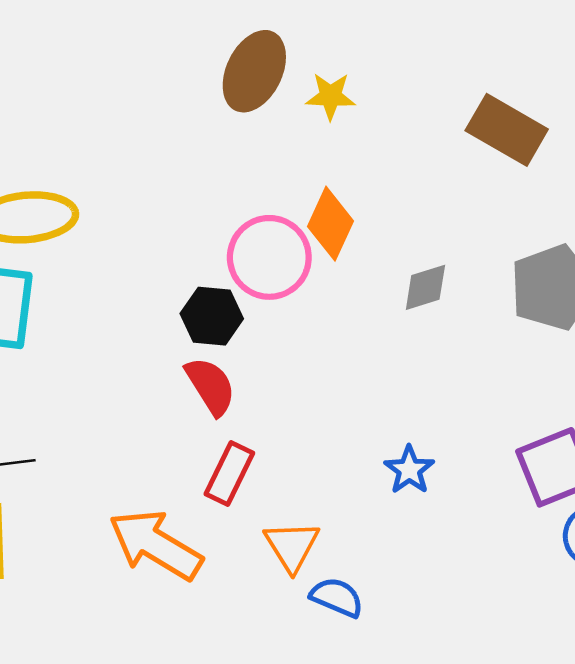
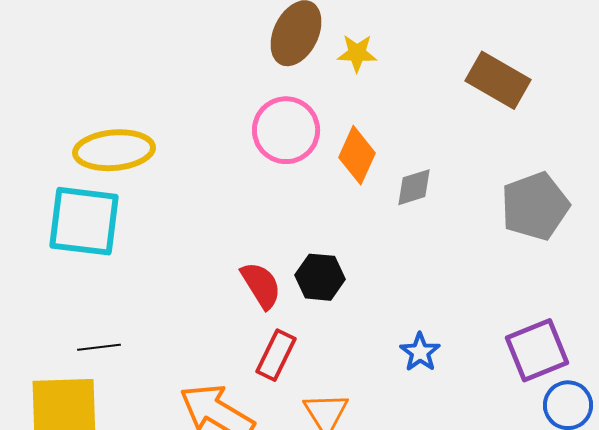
pink circle: (269, 257) -> (286, 130), moved
gray diamond: (425, 287) -> (414, 187), moved
black hexagon: (212, 316) -> (320, 277), moved

